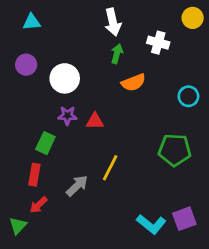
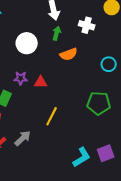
white circle: (65, 78) -> (27, 43), moved
gray arrow: (77, 186) -> (23, 138), moved
cyan L-shape: (151, 224) -> (82, 157), turned -70

